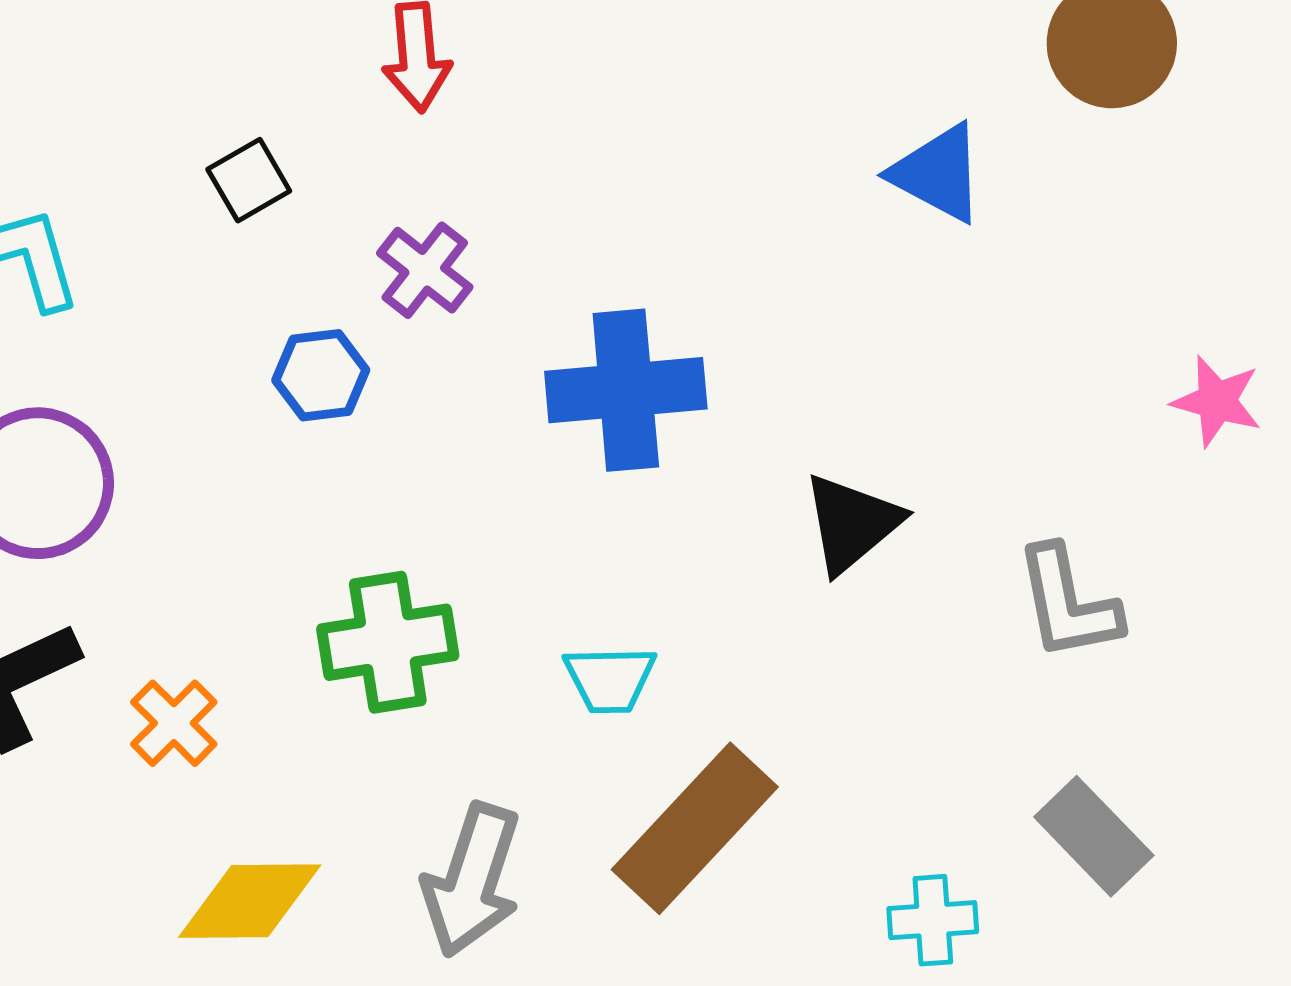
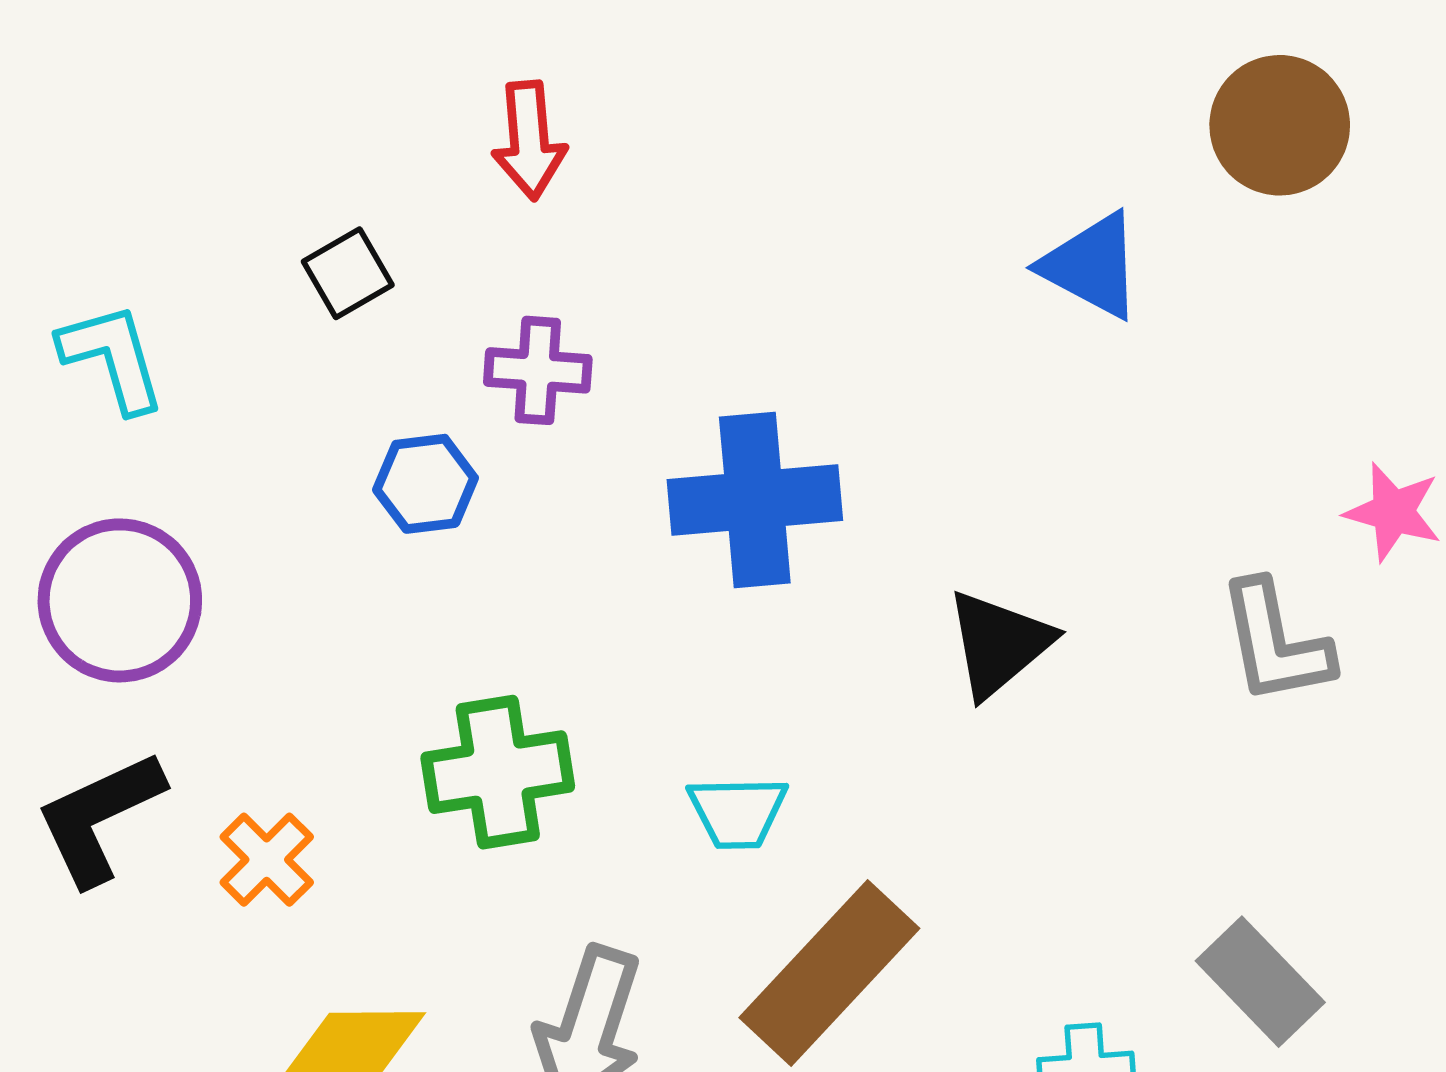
purple cross: (425, 270) -> (538, 370), turned -34
gray L-shape: (1068, 603) -> (1275, 643), moved

